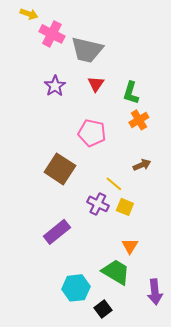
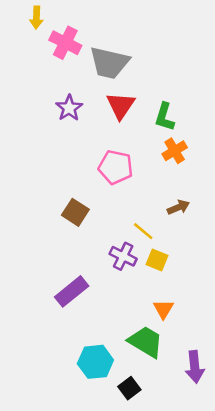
yellow arrow: (29, 14) -> (36, 18), turned 72
red triangle: (96, 84) -> (121, 106), size x1.4
brown square: (60, 169) -> (75, 212), size x0.7

